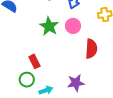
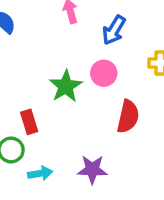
green star: (49, 26) -> (66, 86), moved

